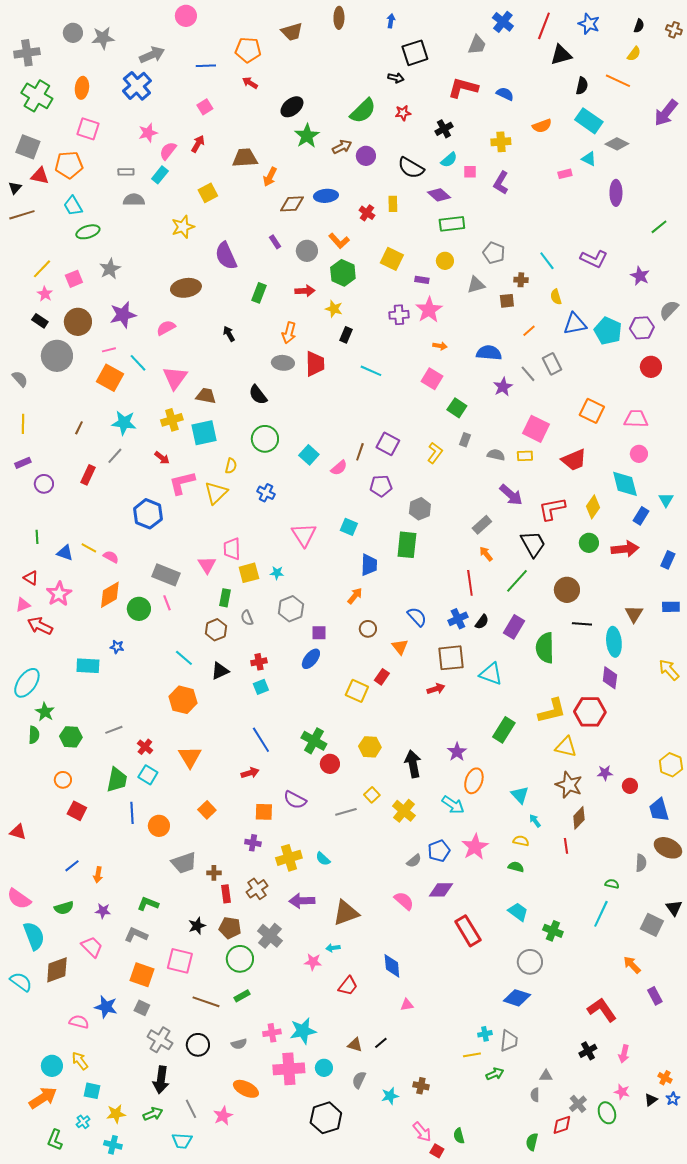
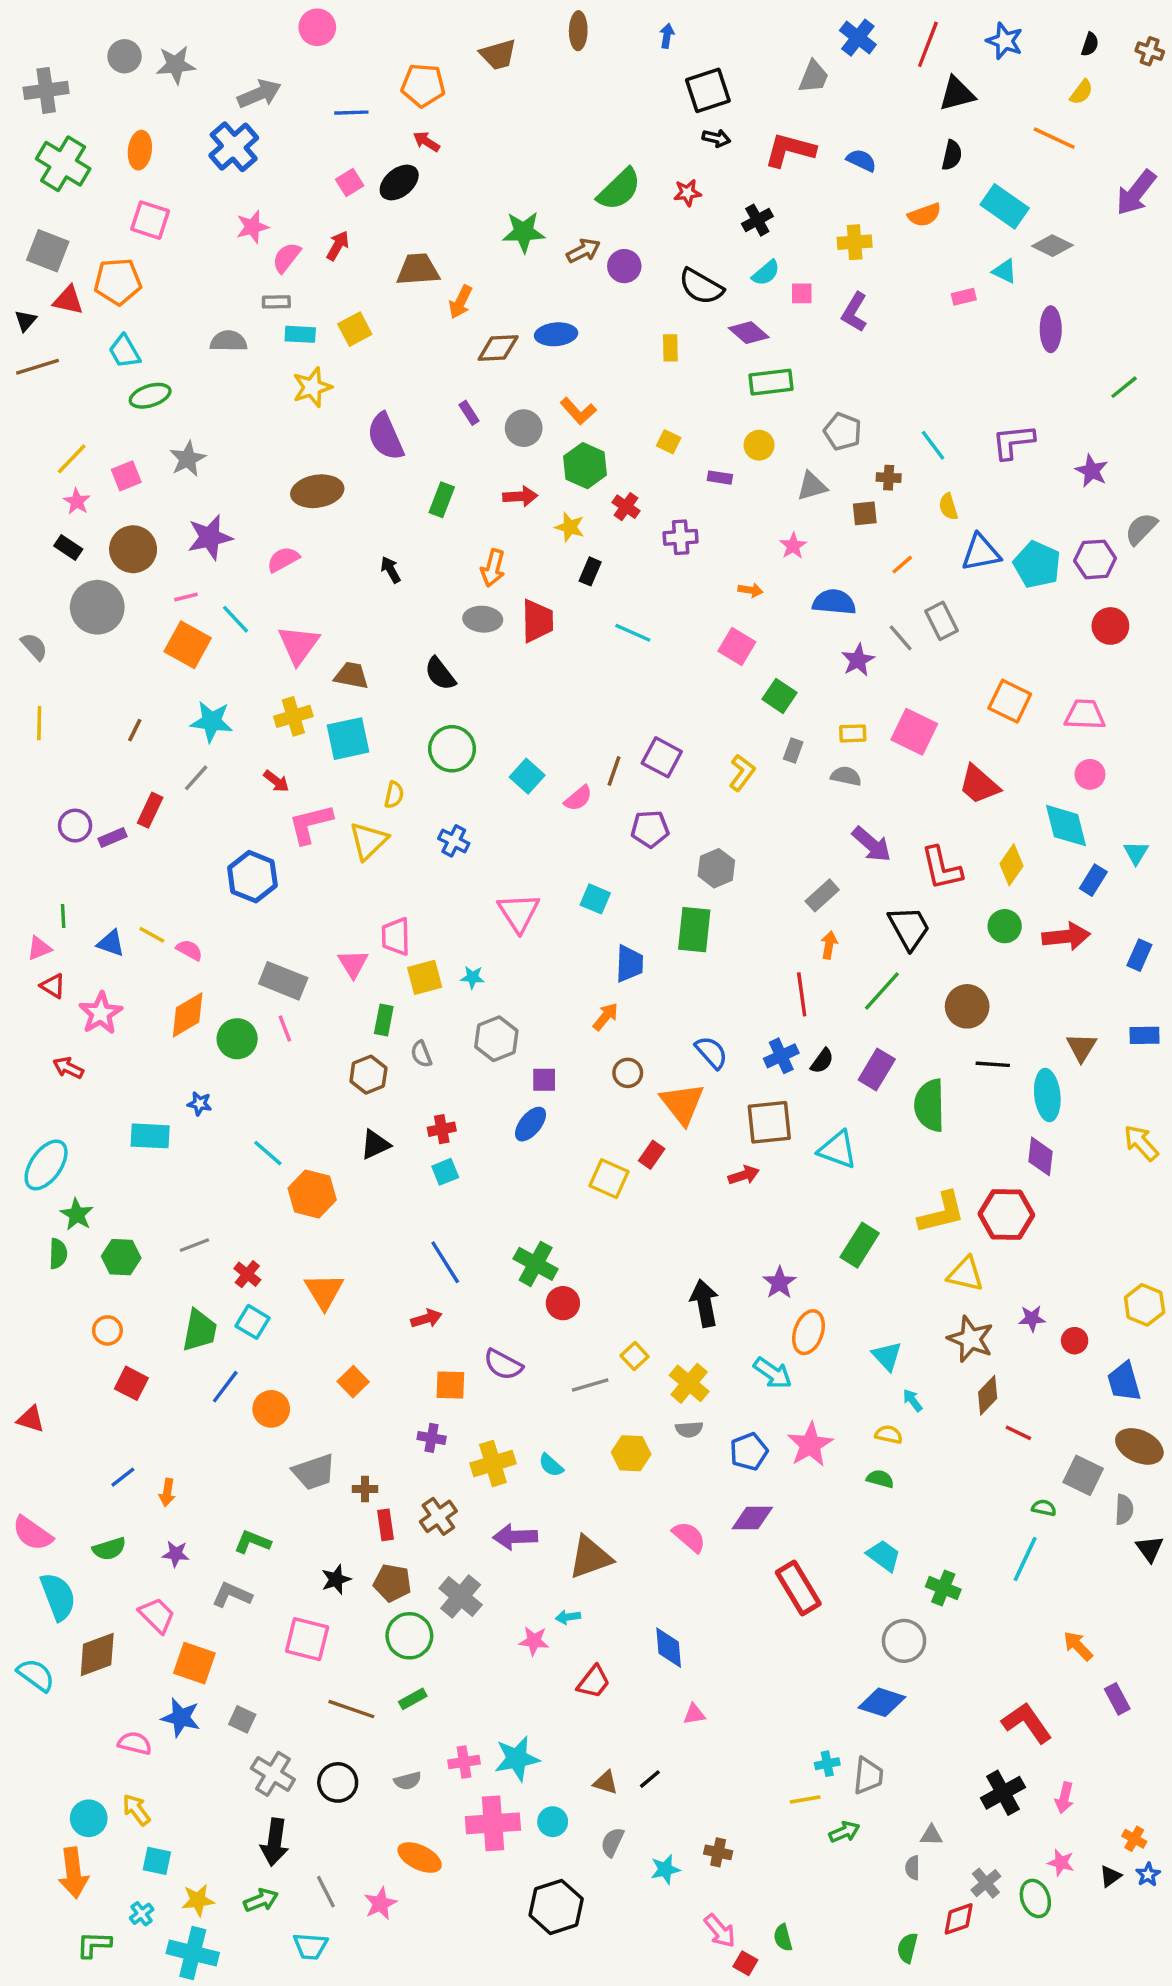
black arrow: (396, 78) -> (716, 138), moved
black semicircle: (582, 86) -> (952, 155), moved
black ellipse: (292, 107) -> (399, 183), moved
green star: (307, 136) -> (524, 232), turned 30
gray rectangle: (126, 172) -> (276, 302), moved
cyan rectangle: (160, 175) -> (300, 334), moved, turned 54
red cross: (367, 213) -> (626, 507), moved
yellow square: (392, 259) -> (669, 442), size x0.6
purple L-shape: (594, 259) -> (1013, 442), turned 148
pink star: (429, 310) -> (793, 546), moved, size x0.6
yellow rectangle: (525, 456) -> (853, 733), moved
red trapezoid: (574, 460) -> (979, 785), turned 64
purple rectangle: (23, 463) -> (113, 837), moved
red L-shape: (552, 509) -> (942, 868), turned -92
orange arrow: (486, 554) -> (829, 945), turned 49
pink triangle: (23, 605) -> (39, 948), moved
red arrow: (40, 626) -> (68, 1068), size x0.7
orange triangle: (400, 647) -> (682, 1104), size x1.6
cyan line: (184, 658) -> (268, 1153), moved
yellow hexagon: (370, 747) -> (631, 1453), moved
blue line: (132, 813) -> (225, 1387), turned 40
red line: (566, 846) -> (1018, 1433), moved, turned -56
gray semicircle: (414, 861) -> (689, 1429), moved, turned 35
gray semicircle: (641, 863) -> (1124, 1510), moved
gray square: (652, 925) -> (1083, 1475), moved
orange square: (142, 975) -> (194, 1663), moved
black cross: (588, 1051) -> (1003, 1793), size x1.4
orange arrow: (43, 1098) -> (73, 1873), turned 116
green L-shape: (55, 1140) -> (94, 1944), turned 70
cyan cross: (113, 1145) -> (193, 1953), size x1.6

